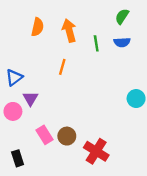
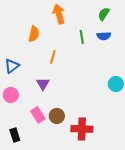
orange semicircle: (38, 27) -> (34, 34), moved
orange arrow: (69, 30) -> (59, 14), moved
purple triangle: (30, 99) -> (43, 84), moved
red cross: (96, 151) -> (82, 129), turned -30

